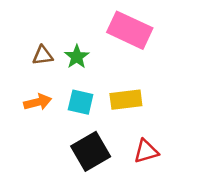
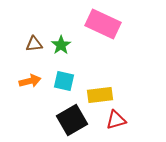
yellow rectangle: (126, 100) -> (100, 95), moved

